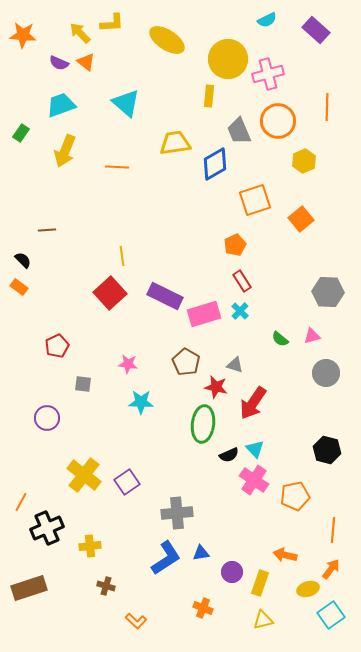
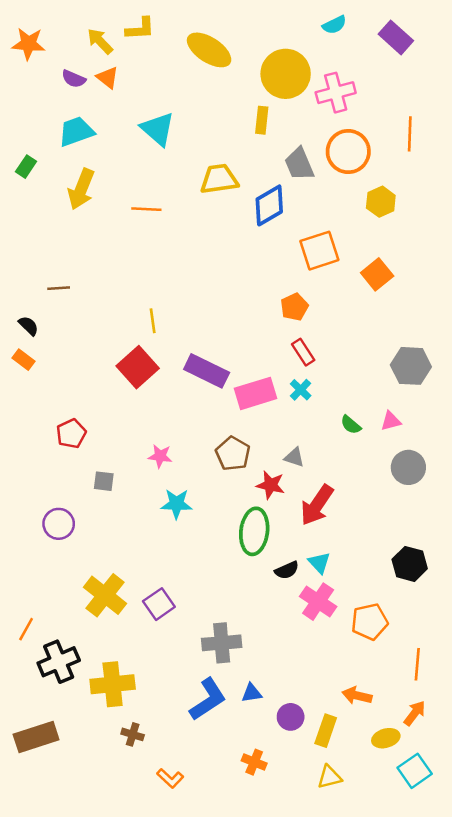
yellow cross: (90, 546) -> (113, 684), size x1.6

